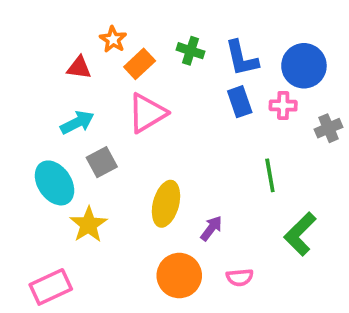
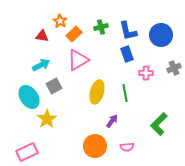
green cross: (191, 51) -> (101, 27), turned -32
pink cross: (283, 105) -> (146, 73), moved
green line: (270, 175) -> (125, 93), moved
yellow ellipse: (166, 204) -> (97, 92), moved

